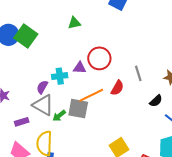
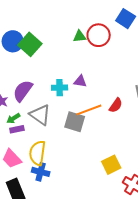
red circle: (99, 58) -> (99, 35), moved
purple semicircle: (42, 87) -> (23, 91), moved, size x1.6
green arrow: (59, 116) -> (13, 118), moved

